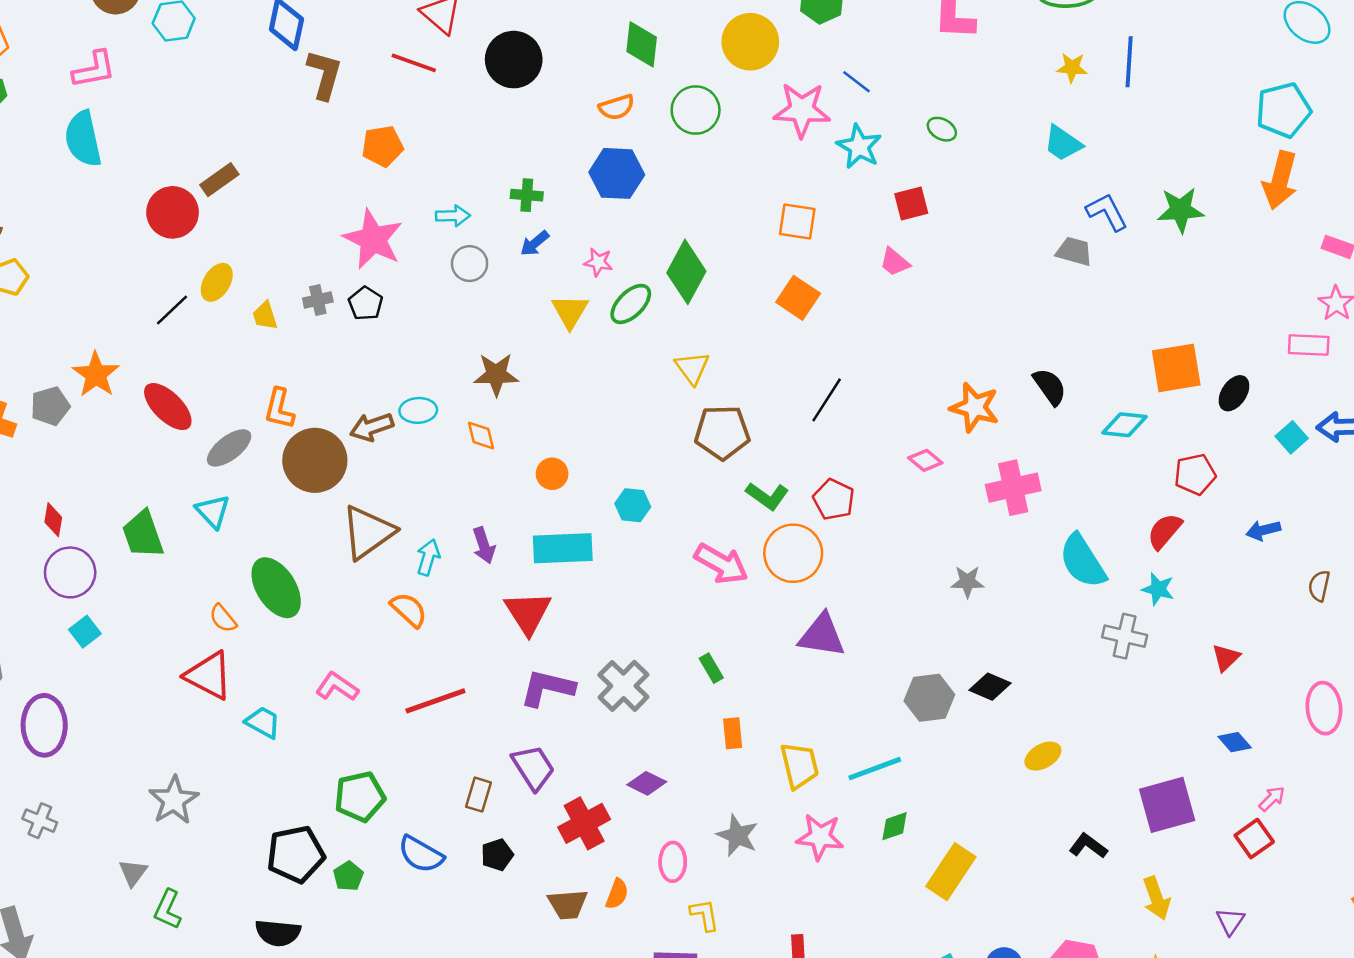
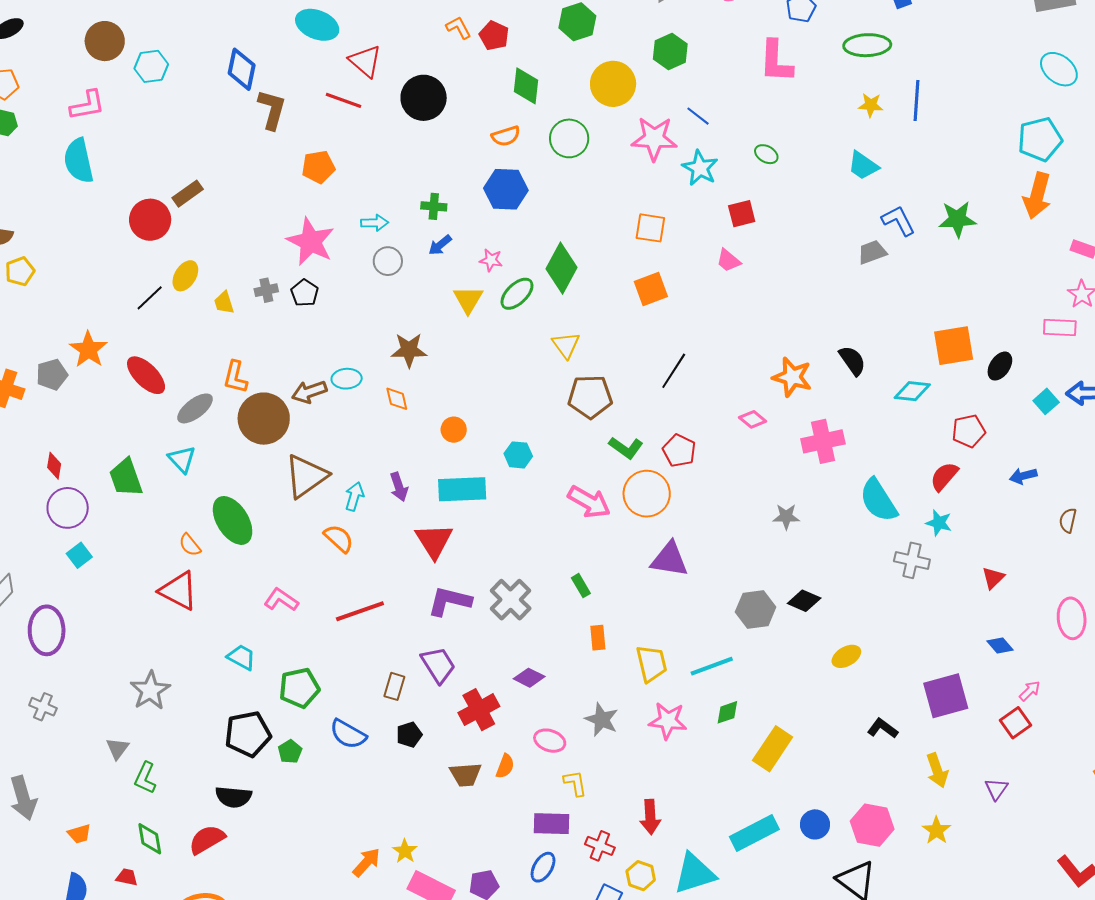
gray trapezoid: (1074, 251) -> (872, 252), turned -36
orange square: (798, 298) -> (651, 289), turned 36
cyan trapezoid: (263, 722) -> (241, 657), moved
pink ellipse: (673, 862) -> (550, 741), turned -72

